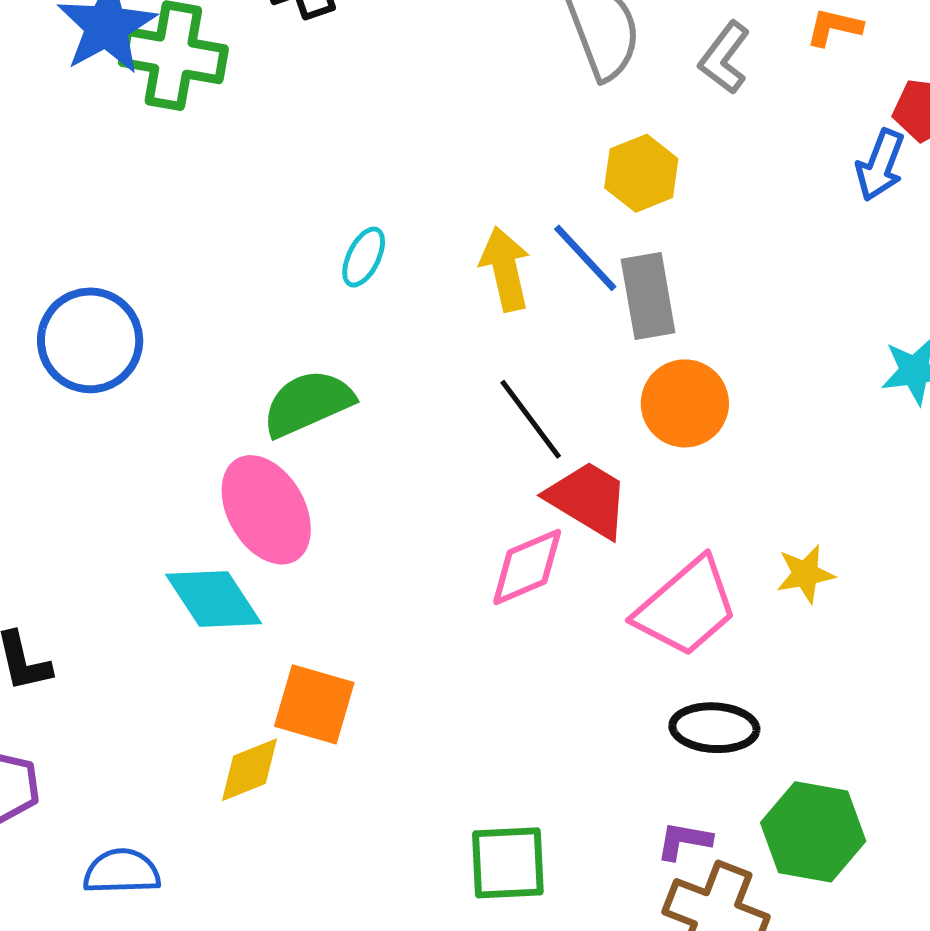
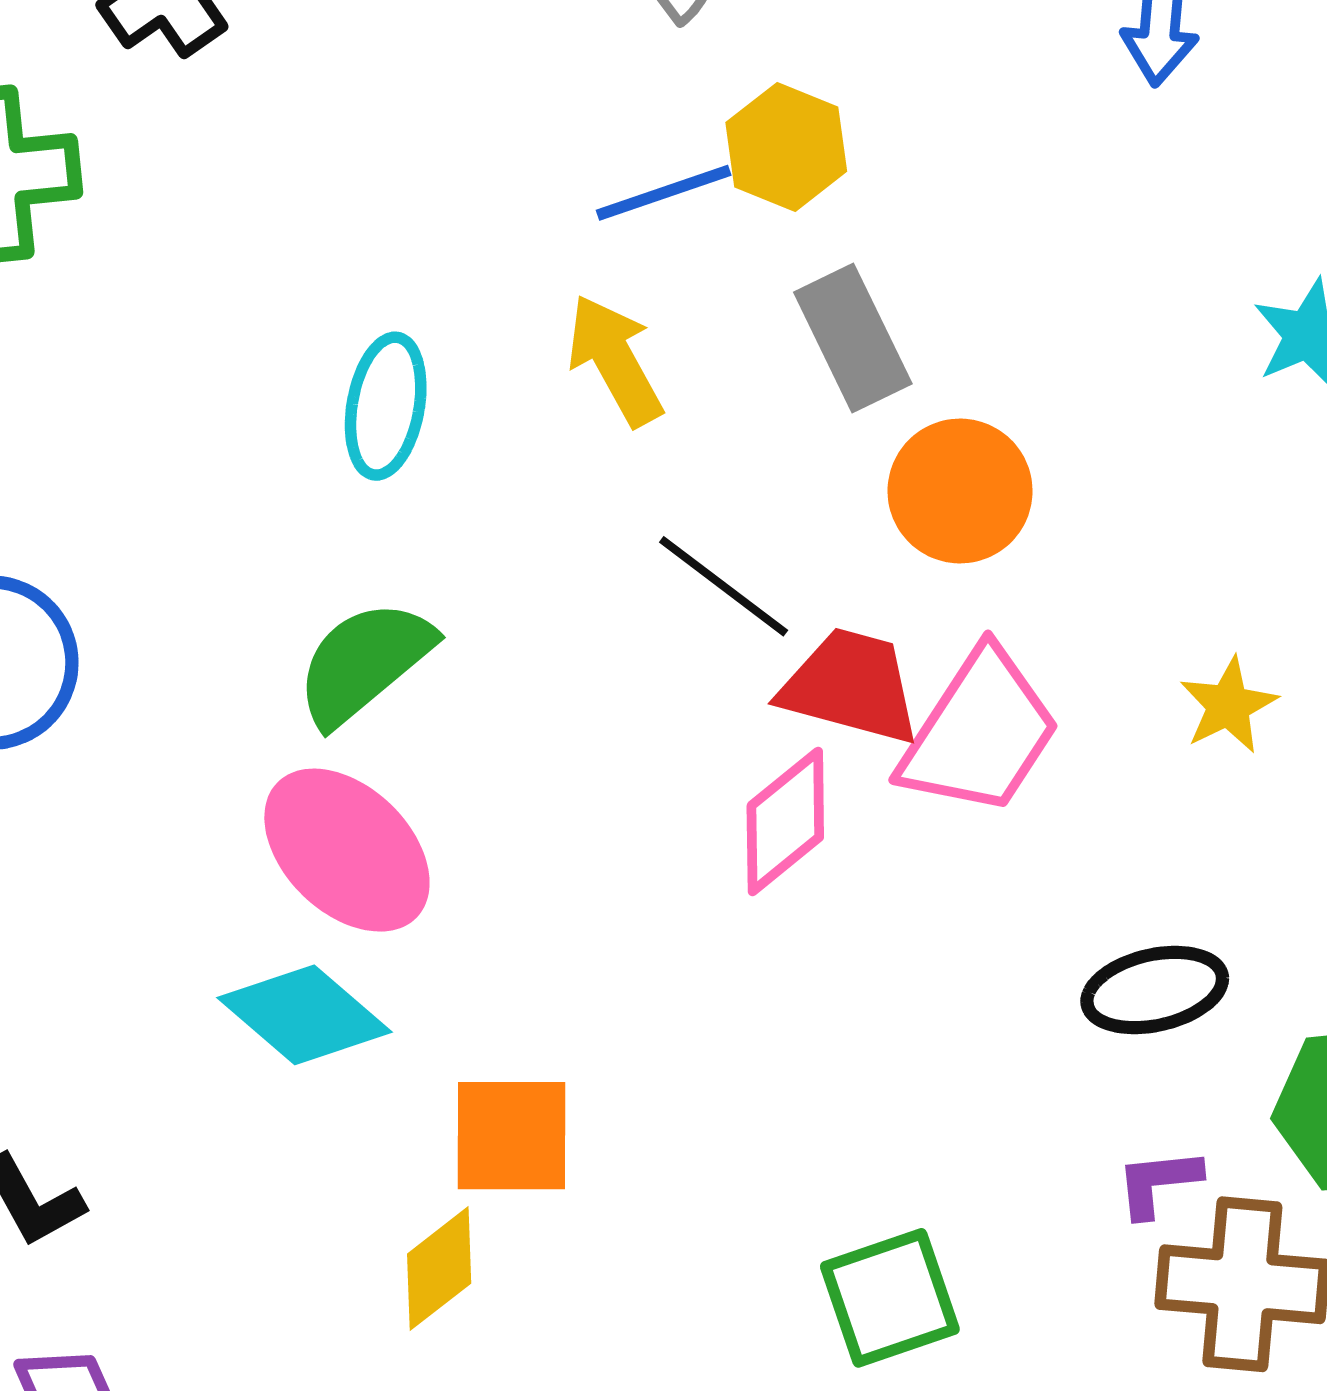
cyan ellipse: (364, 257) -> (386, 406), size x1.4
blue line: (585, 258) -> (664, 193), moved, turned -50
pink trapezoid: (686, 607) -> (980, 733), moved

